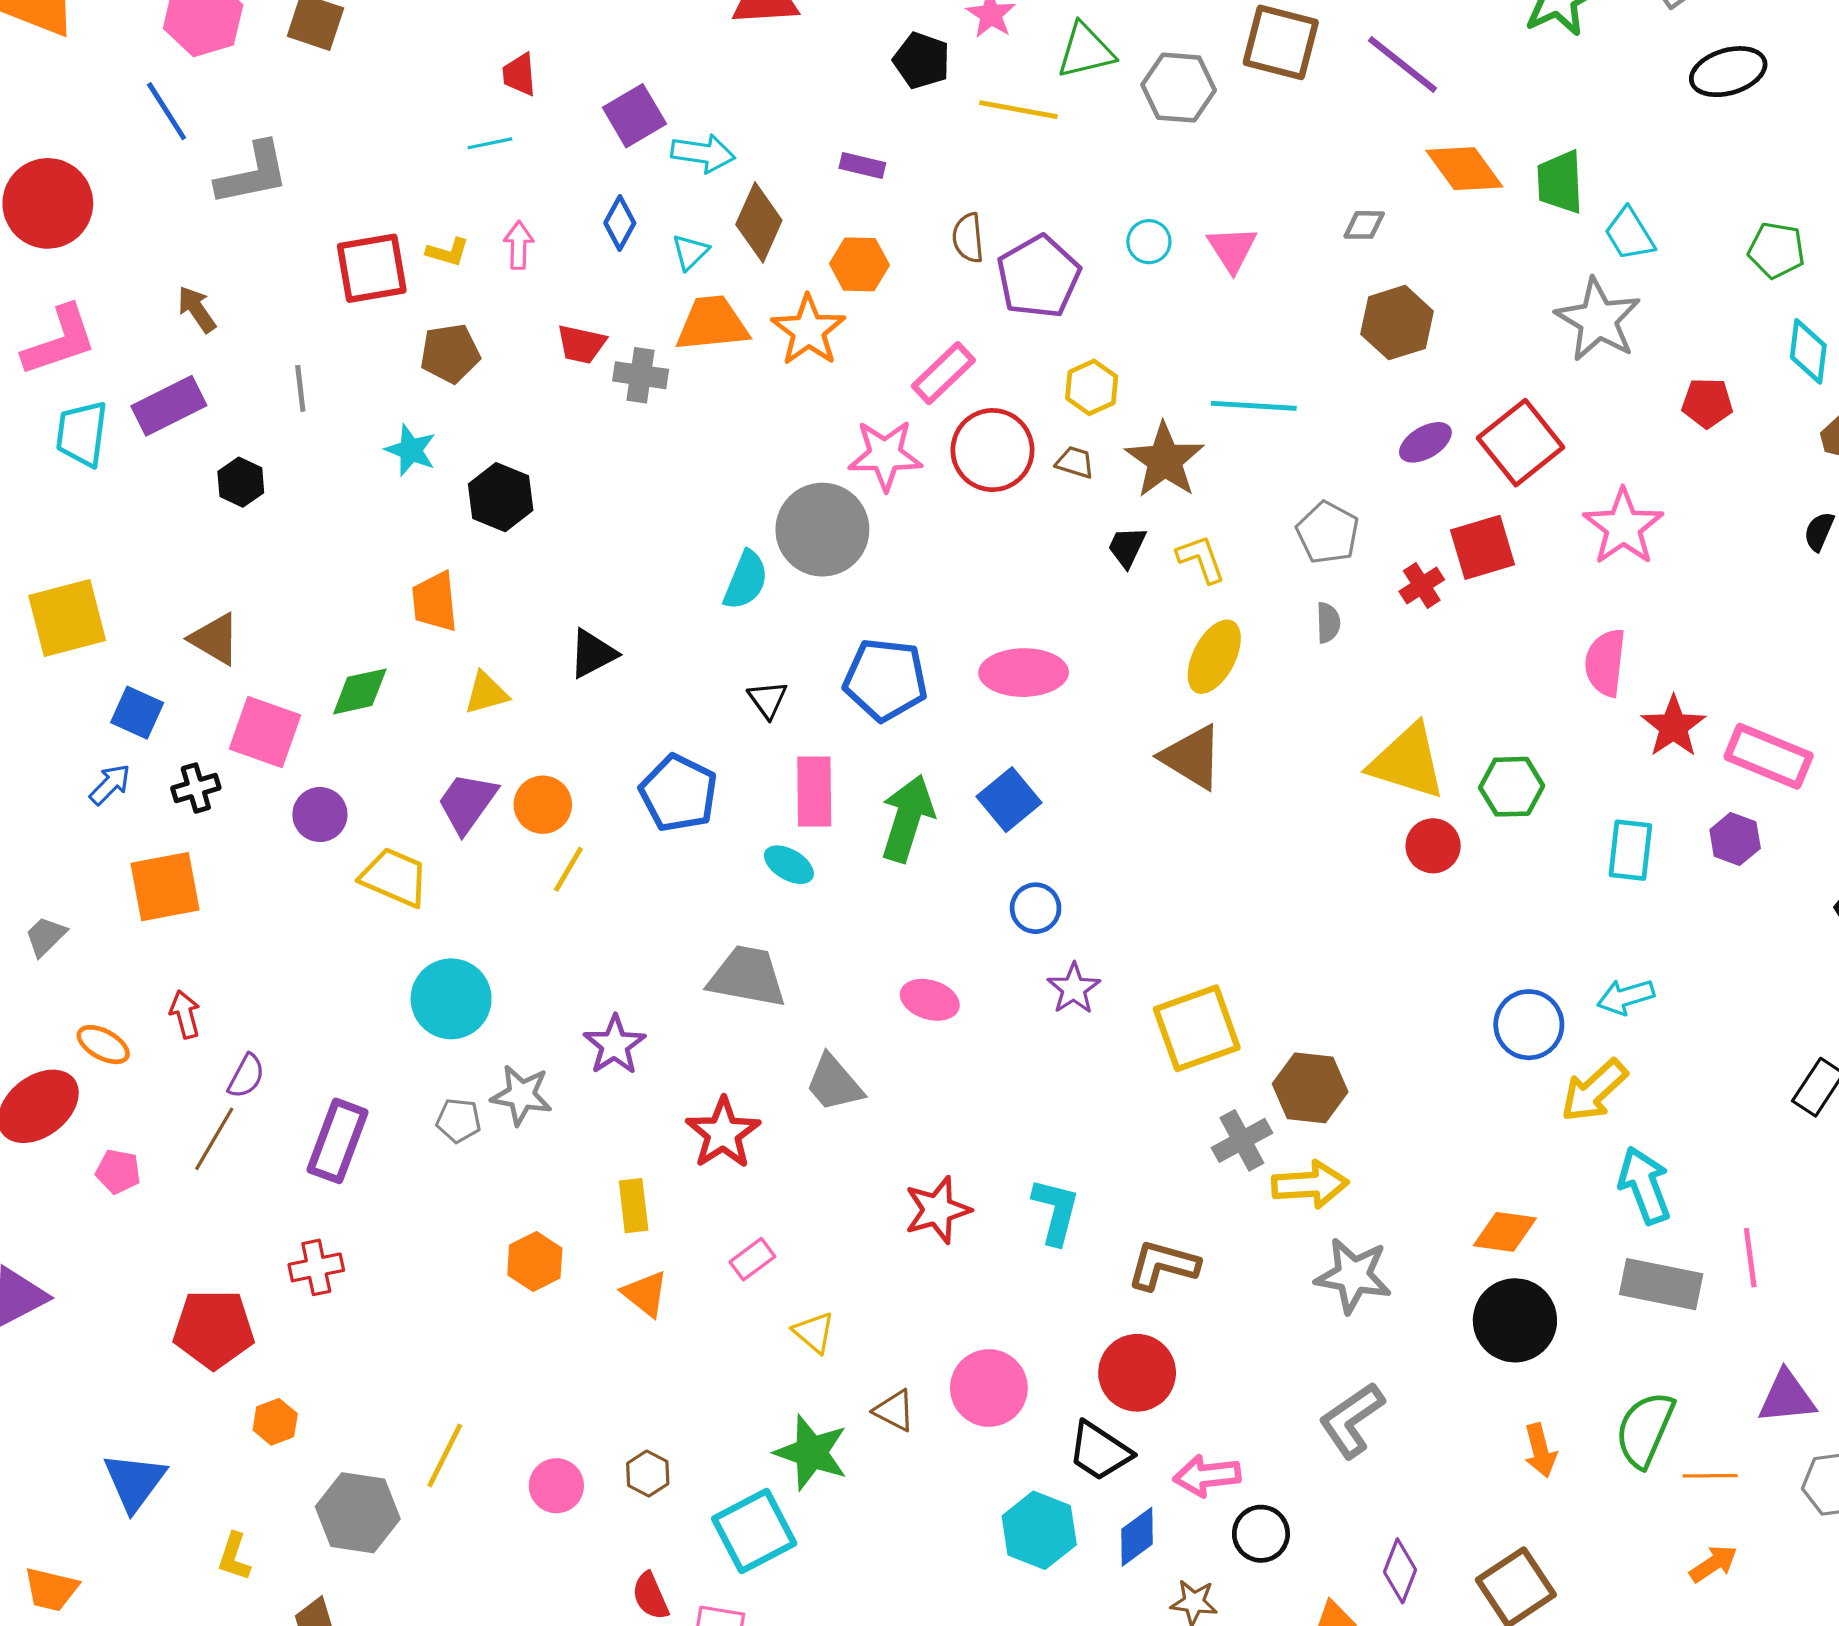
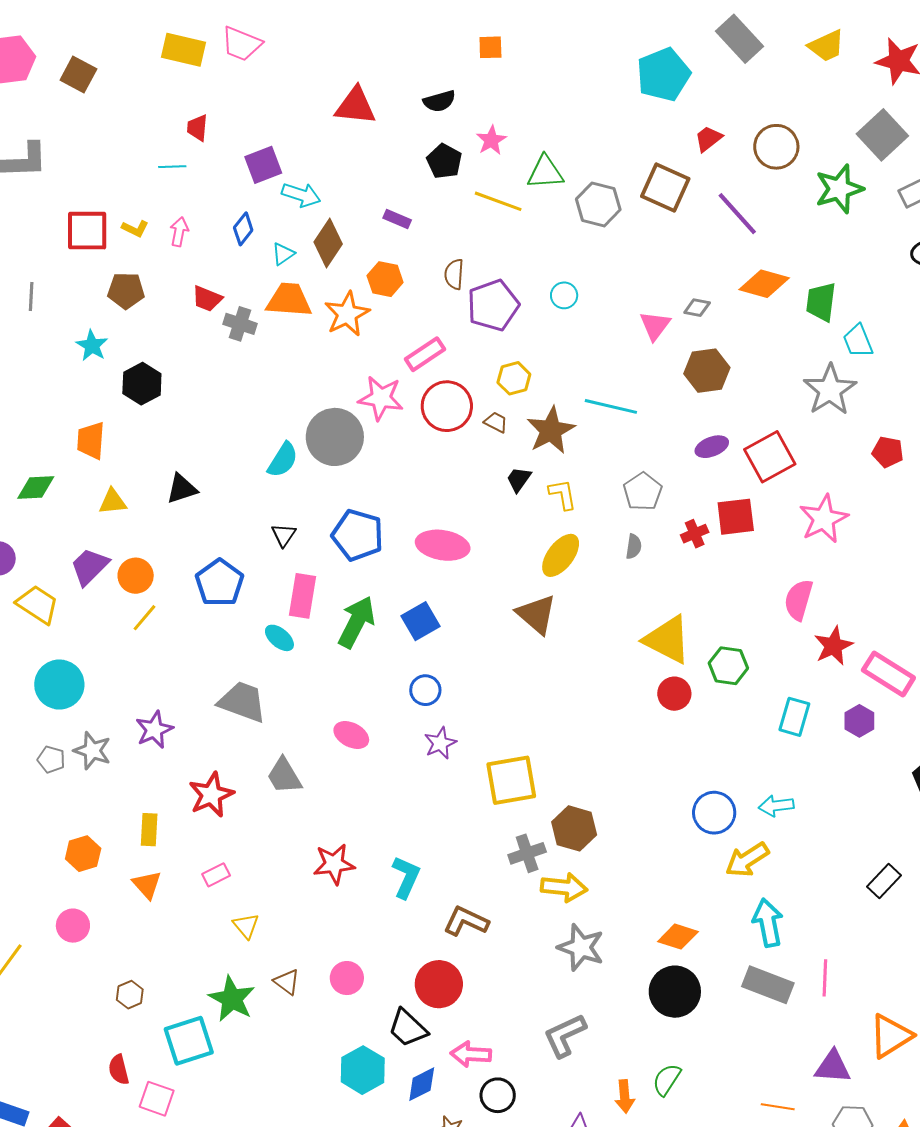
orange diamond: (1464, 169) -> (764, 284), turned -48
pink triangle: (1232, 249) -> (655, 326), moved
pink circle: (989, 1388) -> (347, 978), size x0.7
green semicircle: (1645, 1429) -> (667, 1080), moved, size x0.7
orange arrow: (1540, 1450) -> (625, 1096), moved
pink circle: (556, 1486) -> (73, 926), moved

